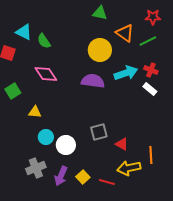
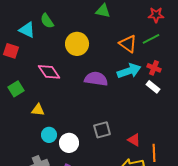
orange triangle: (125, 33) -> (128, 44), moved
green semicircle: (44, 41) -> (47, 21), moved
yellow circle: (100, 50) -> (77, 44), moved
red triangle: (122, 144) -> (134, 140), moved

